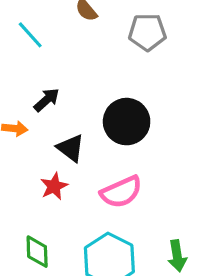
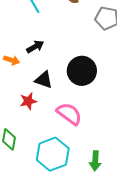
black triangle: (71, 148) -> (44, 80), turned -30
pink semicircle: (121, 192) -> (69, 114), turned -132

